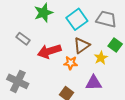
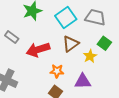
orange star: (71, 63) -> (57, 71), moved

